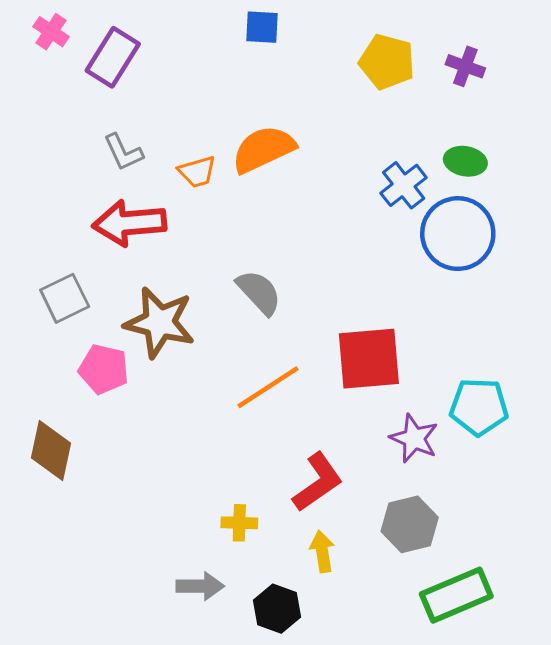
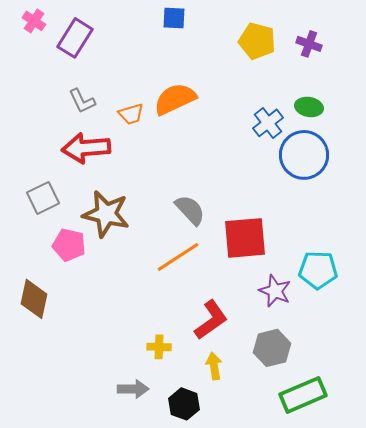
gray semicircle: (259, 292) -> (190, 210), moved

